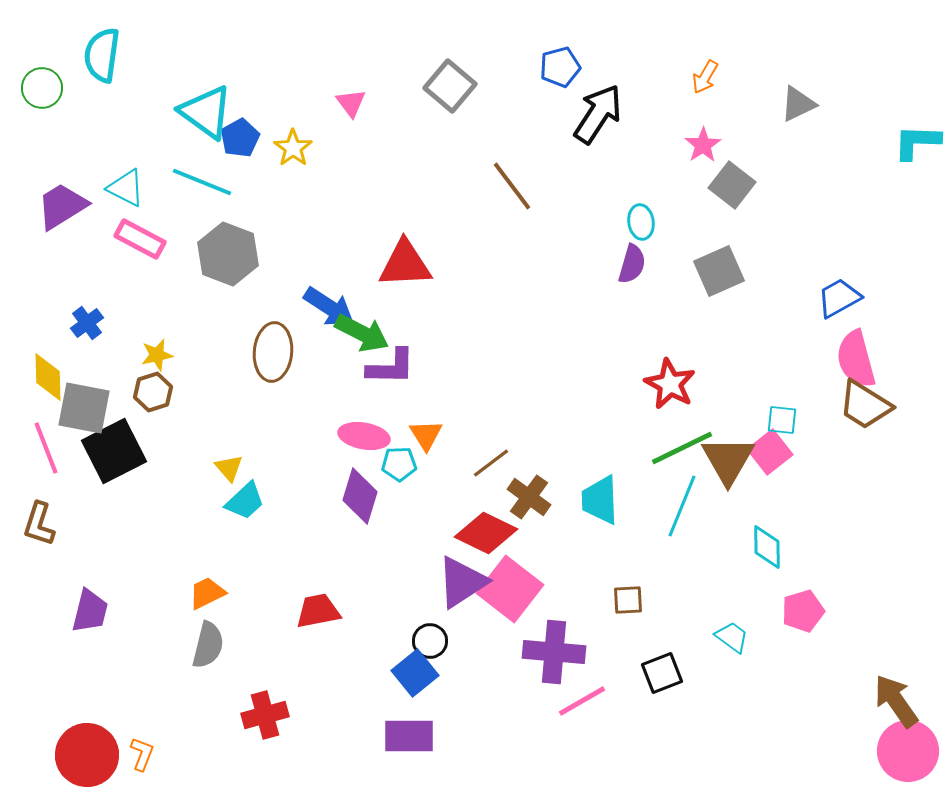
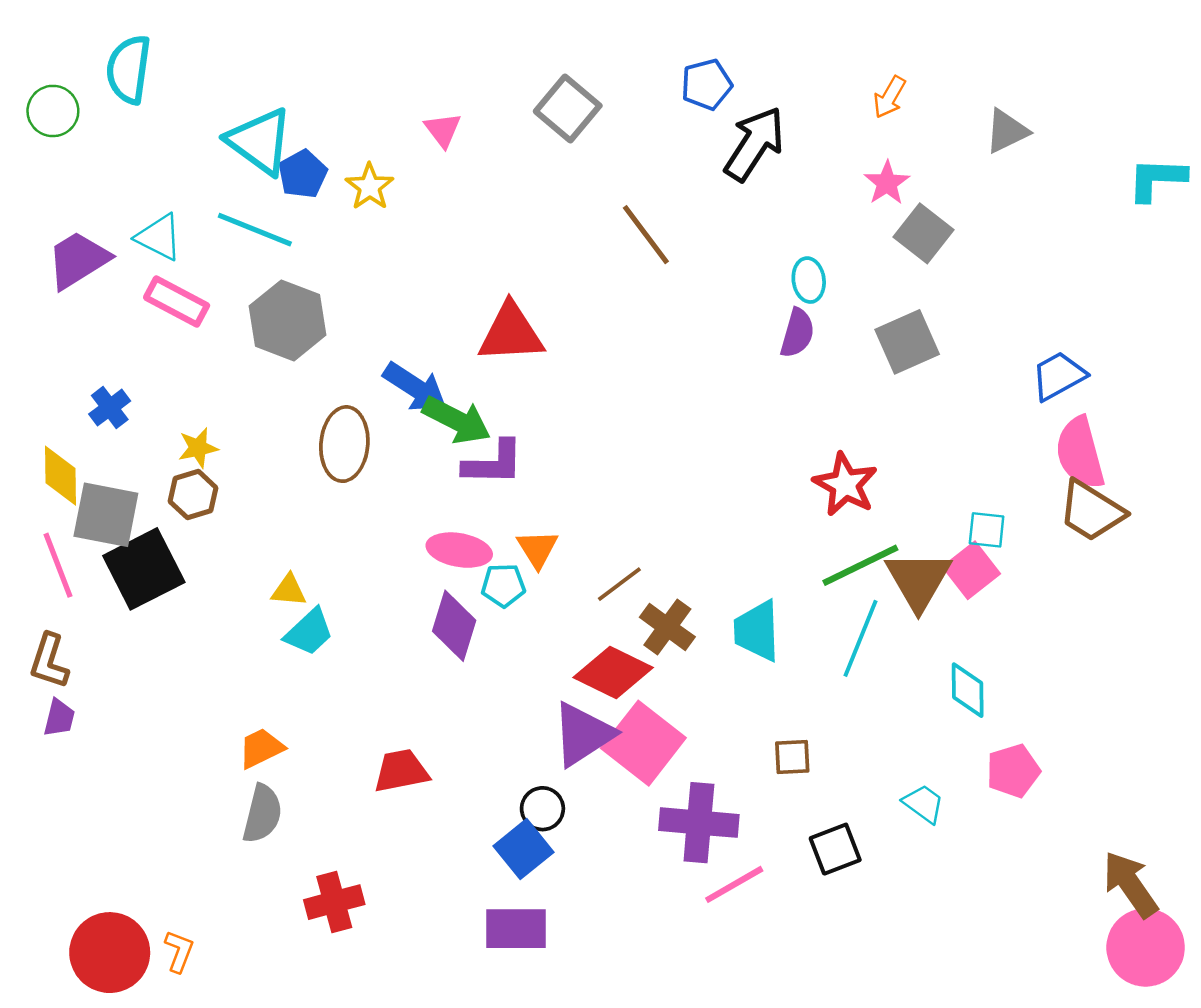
yellow triangle: (229, 468) -> (289, 590), turned -44
purple trapezoid: (90, 611) -> (59, 718), moved, size x0.7

